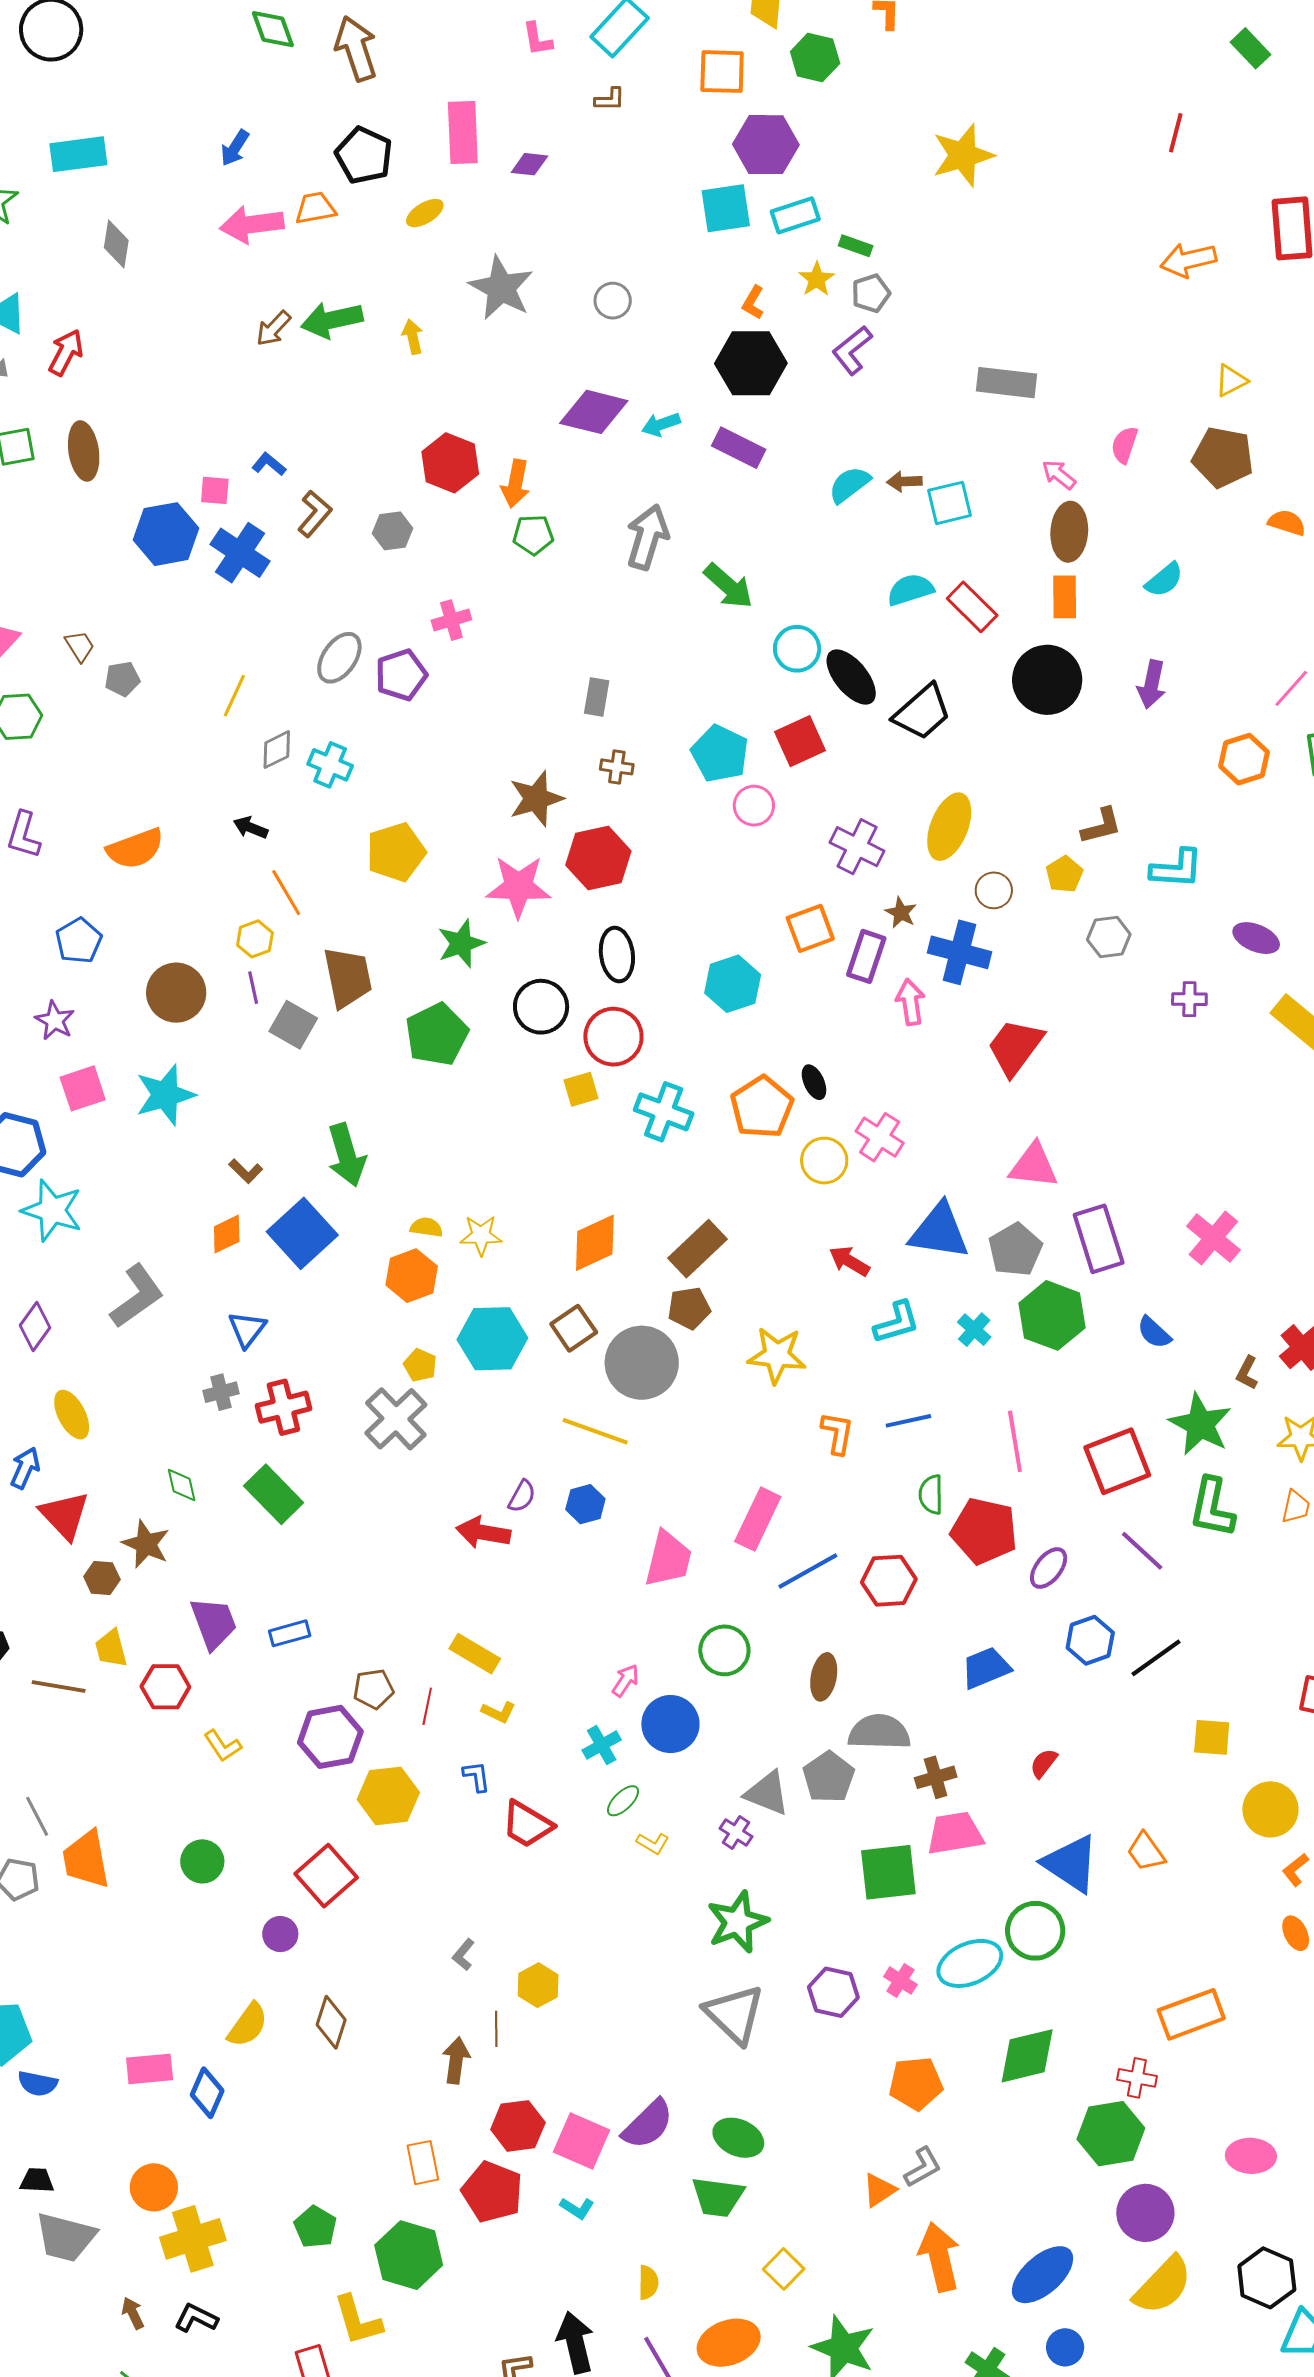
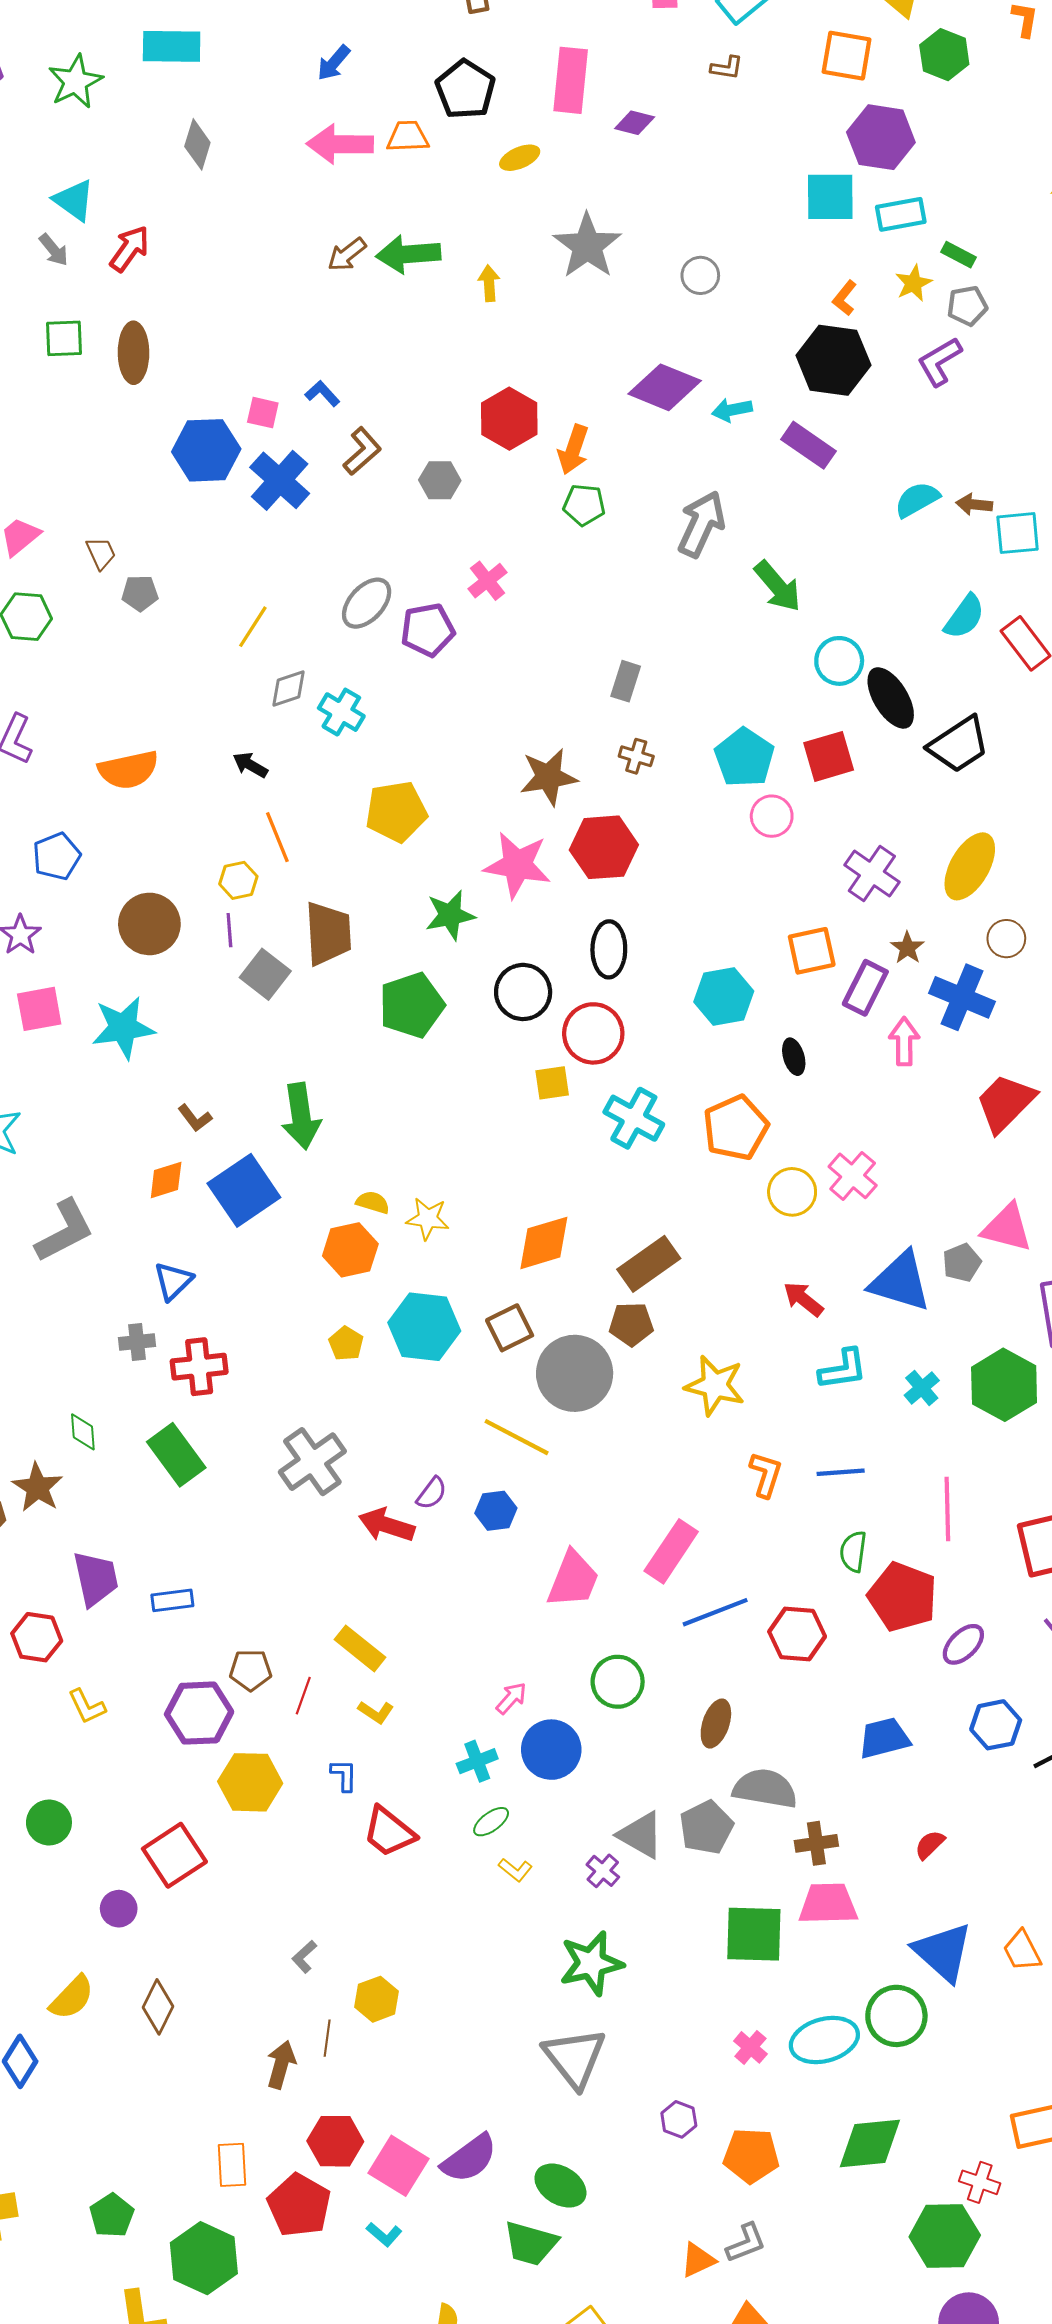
cyan semicircle: (910, 590) -> (965, 617), turned 135
pink cross: (451, 620) -> (488, 581), turned -30
black ellipse: (814, 1082) -> (794, 1057), moved
gray pentagon: (1015, 1250) -> (962, 1263), moved, size x0.7
gray cross: (396, 1419) -> (312, 1462), moved
purple hexagon: (833, 1992) -> (679, 2119), moved, size x0.7

